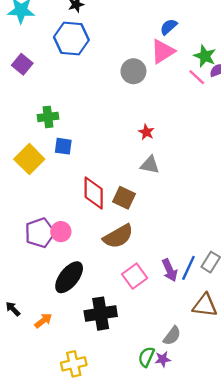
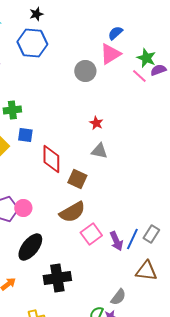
red diamond: (94, 193) -> (51, 159), moved
pink square: (135, 276) -> (91, 234), moved

